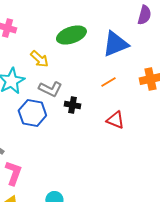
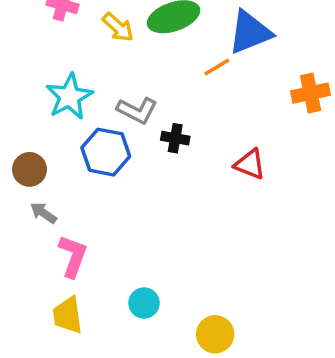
yellow arrow: (39, 59) -> (118, 27), moved
orange line: (108, 82) -> (217, 67), moved

